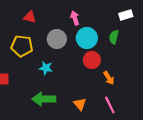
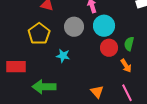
green semicircle: (114, 37) -> (129, 44), moved
yellow pentagon: (22, 46) -> (39, 34), turned 30
green arrow: (44, 99) -> (44, 87), moved

